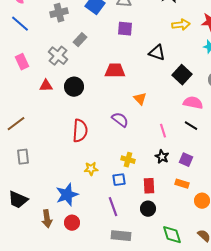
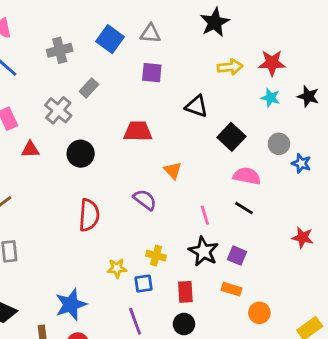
red triangle: (46, 86) -> (30, 149), moved
black star: (162, 157) -> (204, 251), size x1.5
yellow star: (91, 169) -> (117, 268), moved

